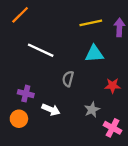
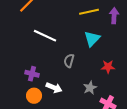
cyan triangle: (94, 54) -> (92, 39), turned -42
orange circle: (19, 119) -> (34, 96), moved

